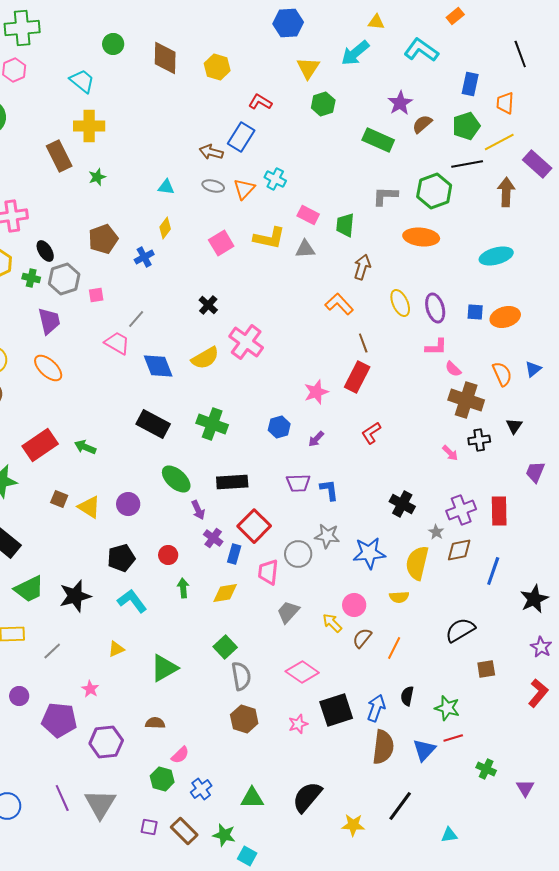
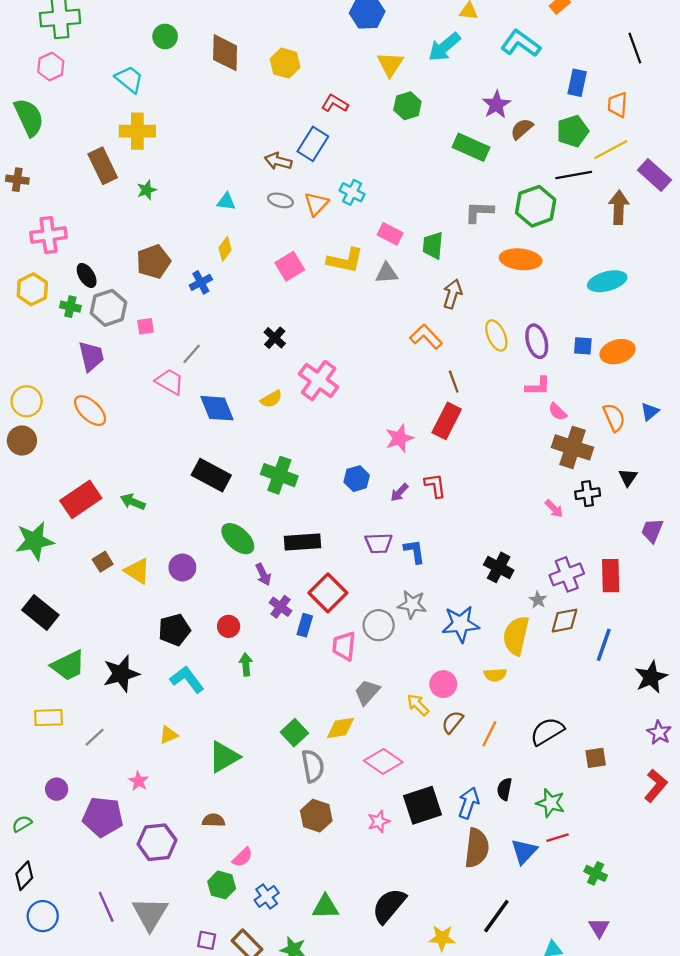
yellow semicircle: (205, 358) -> (271, 399), size x0.7
red L-shape: (371, 433) -> (435, 486), moved, turned 115
brown square: (59, 499) -> (103, 562), turned 36
yellow diamond: (225, 593) -> (341, 728), moved
black semicircle: (460, 630) -> (547, 731), moved
purple triangle: (525, 788) -> (599, 928), moved

